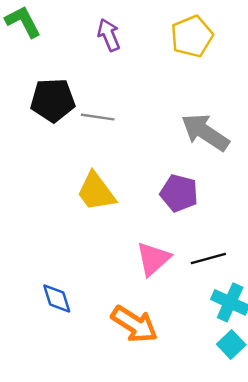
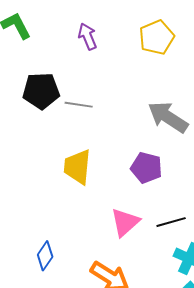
yellow trapezoid: (96, 192) -> (77, 167), turned 42
blue diamond: (57, 299) -> (45, 256), turned 52

